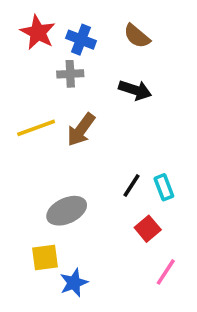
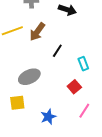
black line: (131, 185) -> (57, 51), moved
blue star: (74, 283) -> (48, 117), moved

